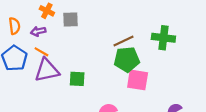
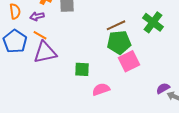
green cross: (163, 38) -> (153, 22), turned 30
green square: (77, 79) -> (82, 69), moved
pink square: (138, 80) -> (129, 61), turned -35

